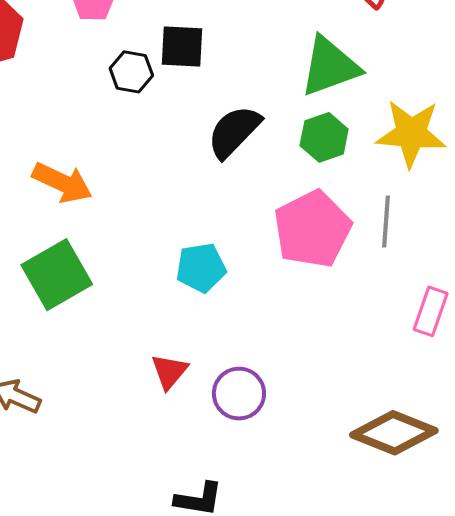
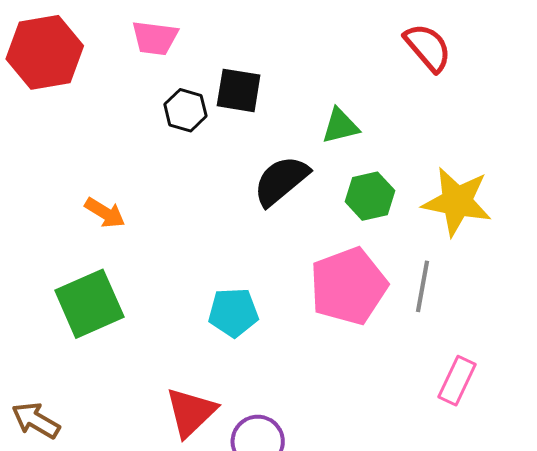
green triangle: (330, 66) -> (340, 126), moved, size x0.6
orange arrow: (62, 183) -> (105, 213), size x0.7
red triangle: (169, 372) -> (191, 412), size x1.4

